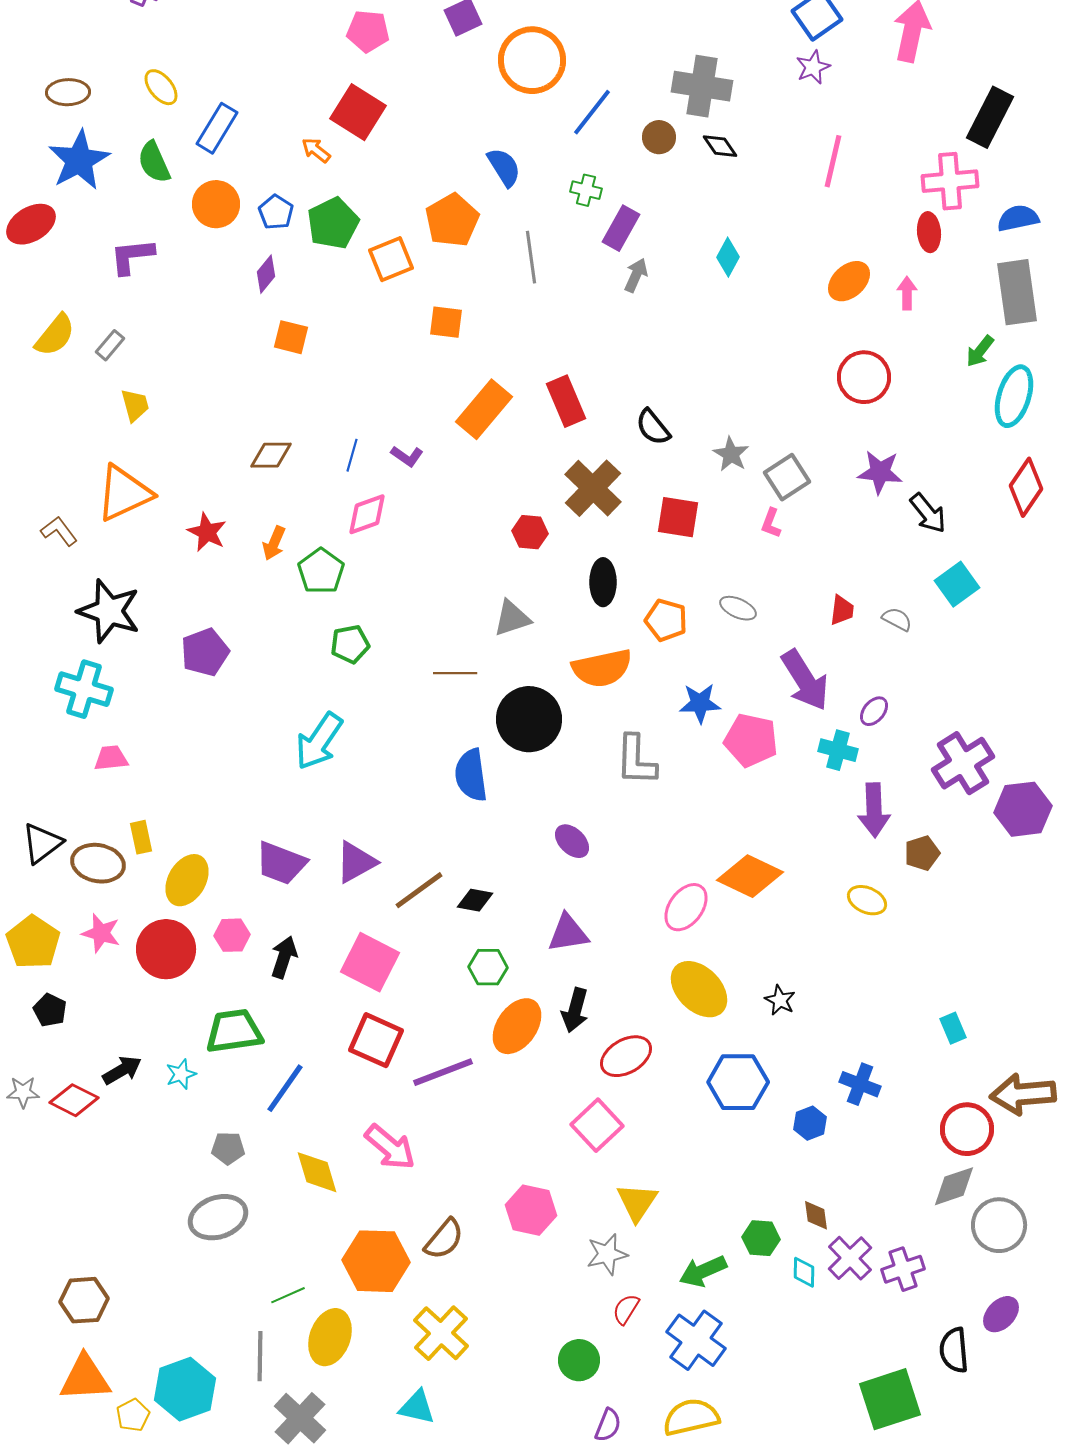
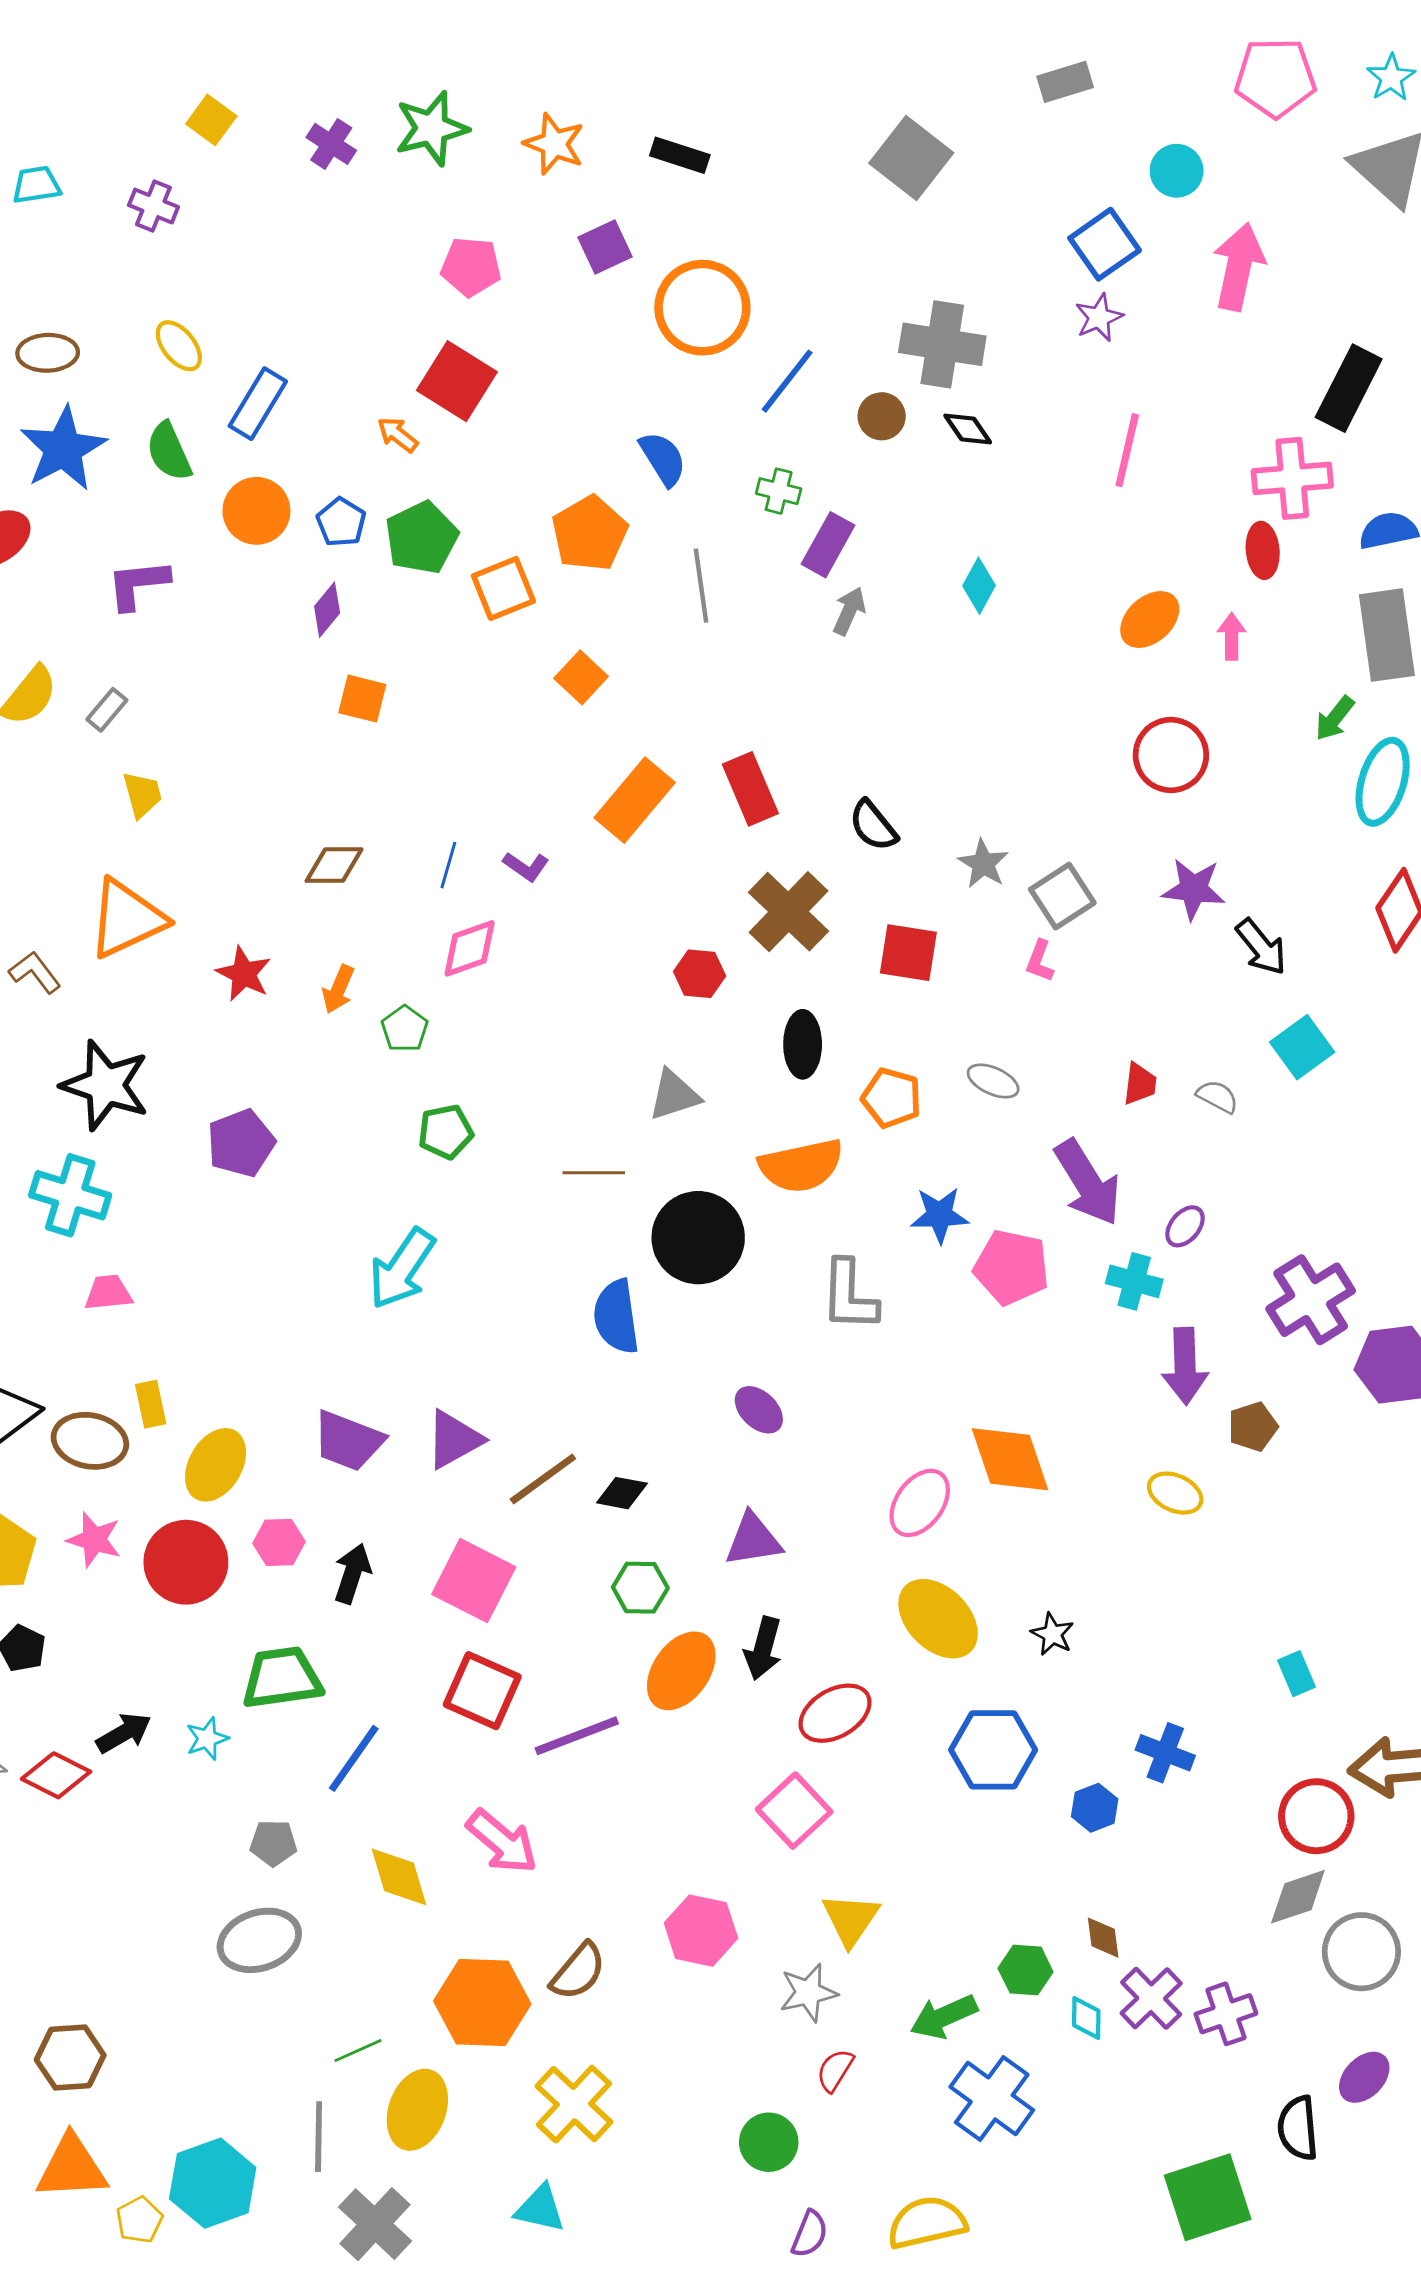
orange square: (446, 322) -> (581, 677), turned 36
green pentagon: (321, 571) -> (405, 1029), size x0.7
orange diamond: (750, 876) -> (1010, 1459), turned 46
blue cross: (696, 1340) -> (992, 2098), moved

